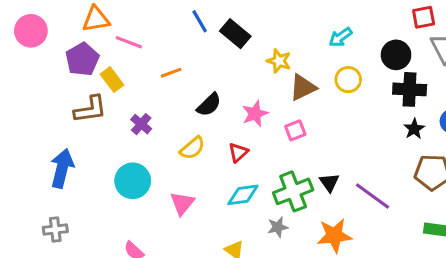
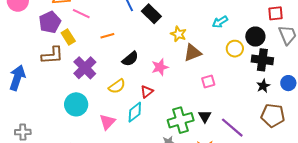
yellow circle: (348, 80) -> (235, 49), moved
purple cross: (141, 124) -> (85, 68), size x1.6
pink square: (295, 130) -> (208, 81), moved
blue arrow: (62, 168) -> (17, 78), moved
cyan diamond: (243, 195) -> (135, 112), moved, turned -35

